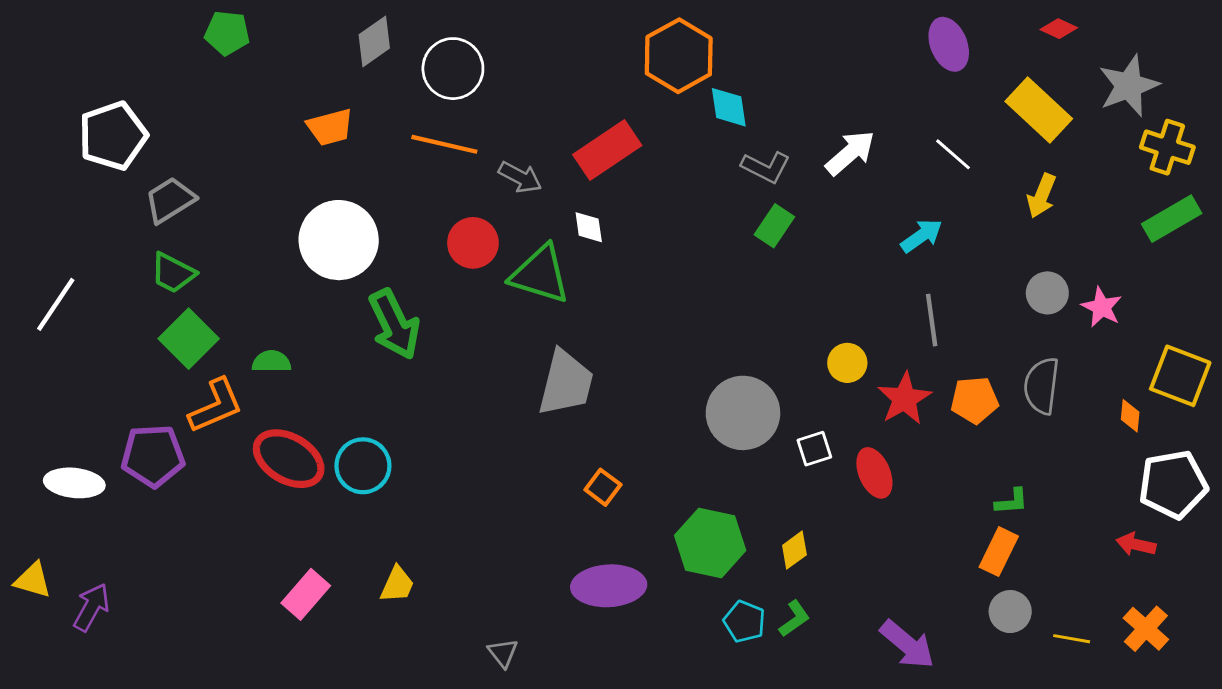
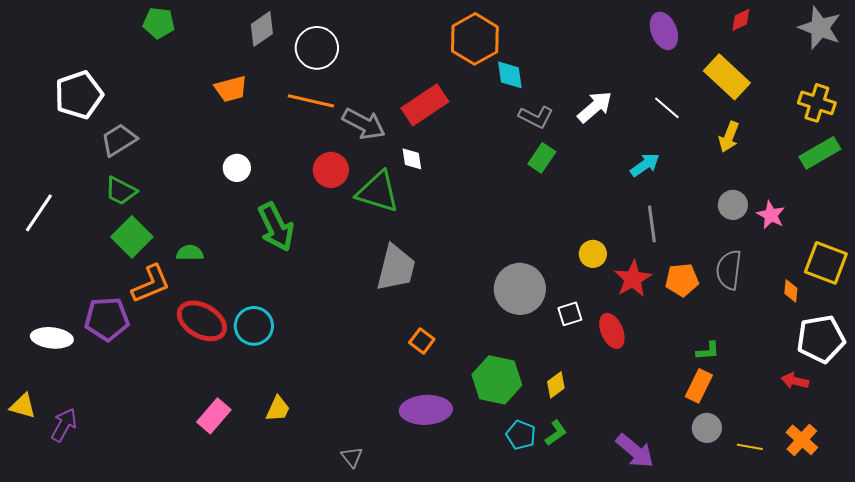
red diamond: (1059, 29) -> (741, 20), turned -50
gray star: (1129, 86) -> (820, 28), moved, turned -30
gray arrow: (520, 177) -> (364, 124), size x1.4
white circle: (339, 240) -> (237, 168), size x0.5

